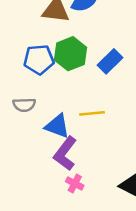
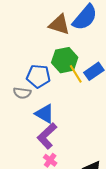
blue pentagon: (39, 60) -> (38, 76), moved
yellow line: (92, 113) -> (76, 74), moved, turned 54

